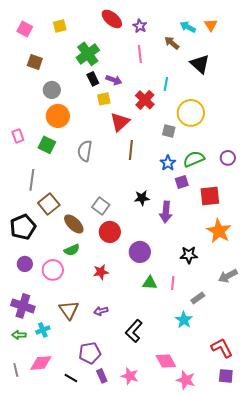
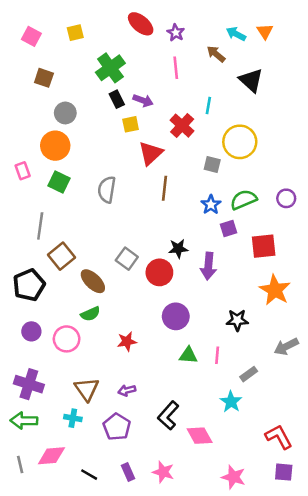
orange circle: (58, 116) -> (55, 146), moved
red circle: (110, 232) -> (159, 272), moved
cyan cross: (43, 330) -> (73, 418), moved, turned 32
green arrow: (19, 335) -> (24, 421), size x1.5
purple pentagon: (90, 353) -> (117, 427), moved, turned -30
pink diamond: (166, 361) -> (200, 436), moved

